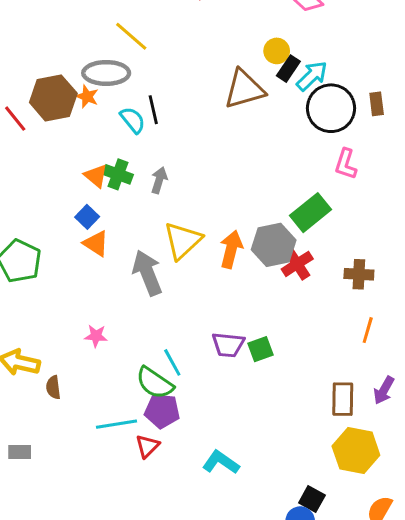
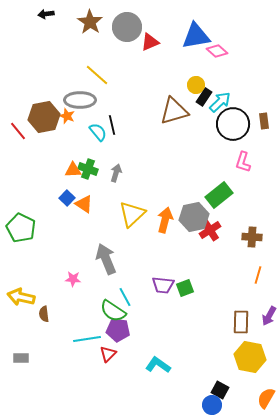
orange triangle: (96, 176) -> (73, 170), turned -42
orange triangle: (96, 243) -> (84, 204), moved
gray arrow: (147, 273) -> (106, 259), moved

